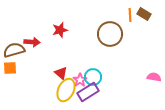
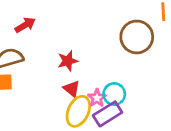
red star: (60, 30) -> (68, 61), moved
red arrow: (32, 42) -> (25, 25), moved, turned -35

